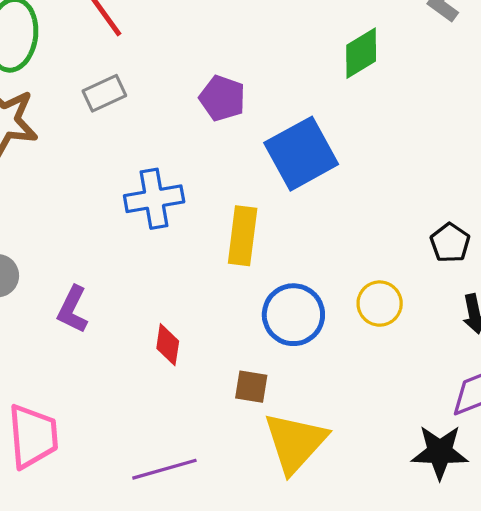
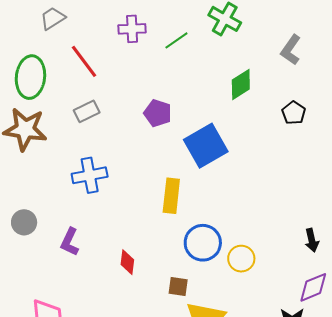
blue cross: (154, 199) -> (90, 175), moved
black pentagon: (450, 243) -> (294, 113), moved
yellow circle: (380, 304) -> (241, 259), moved

